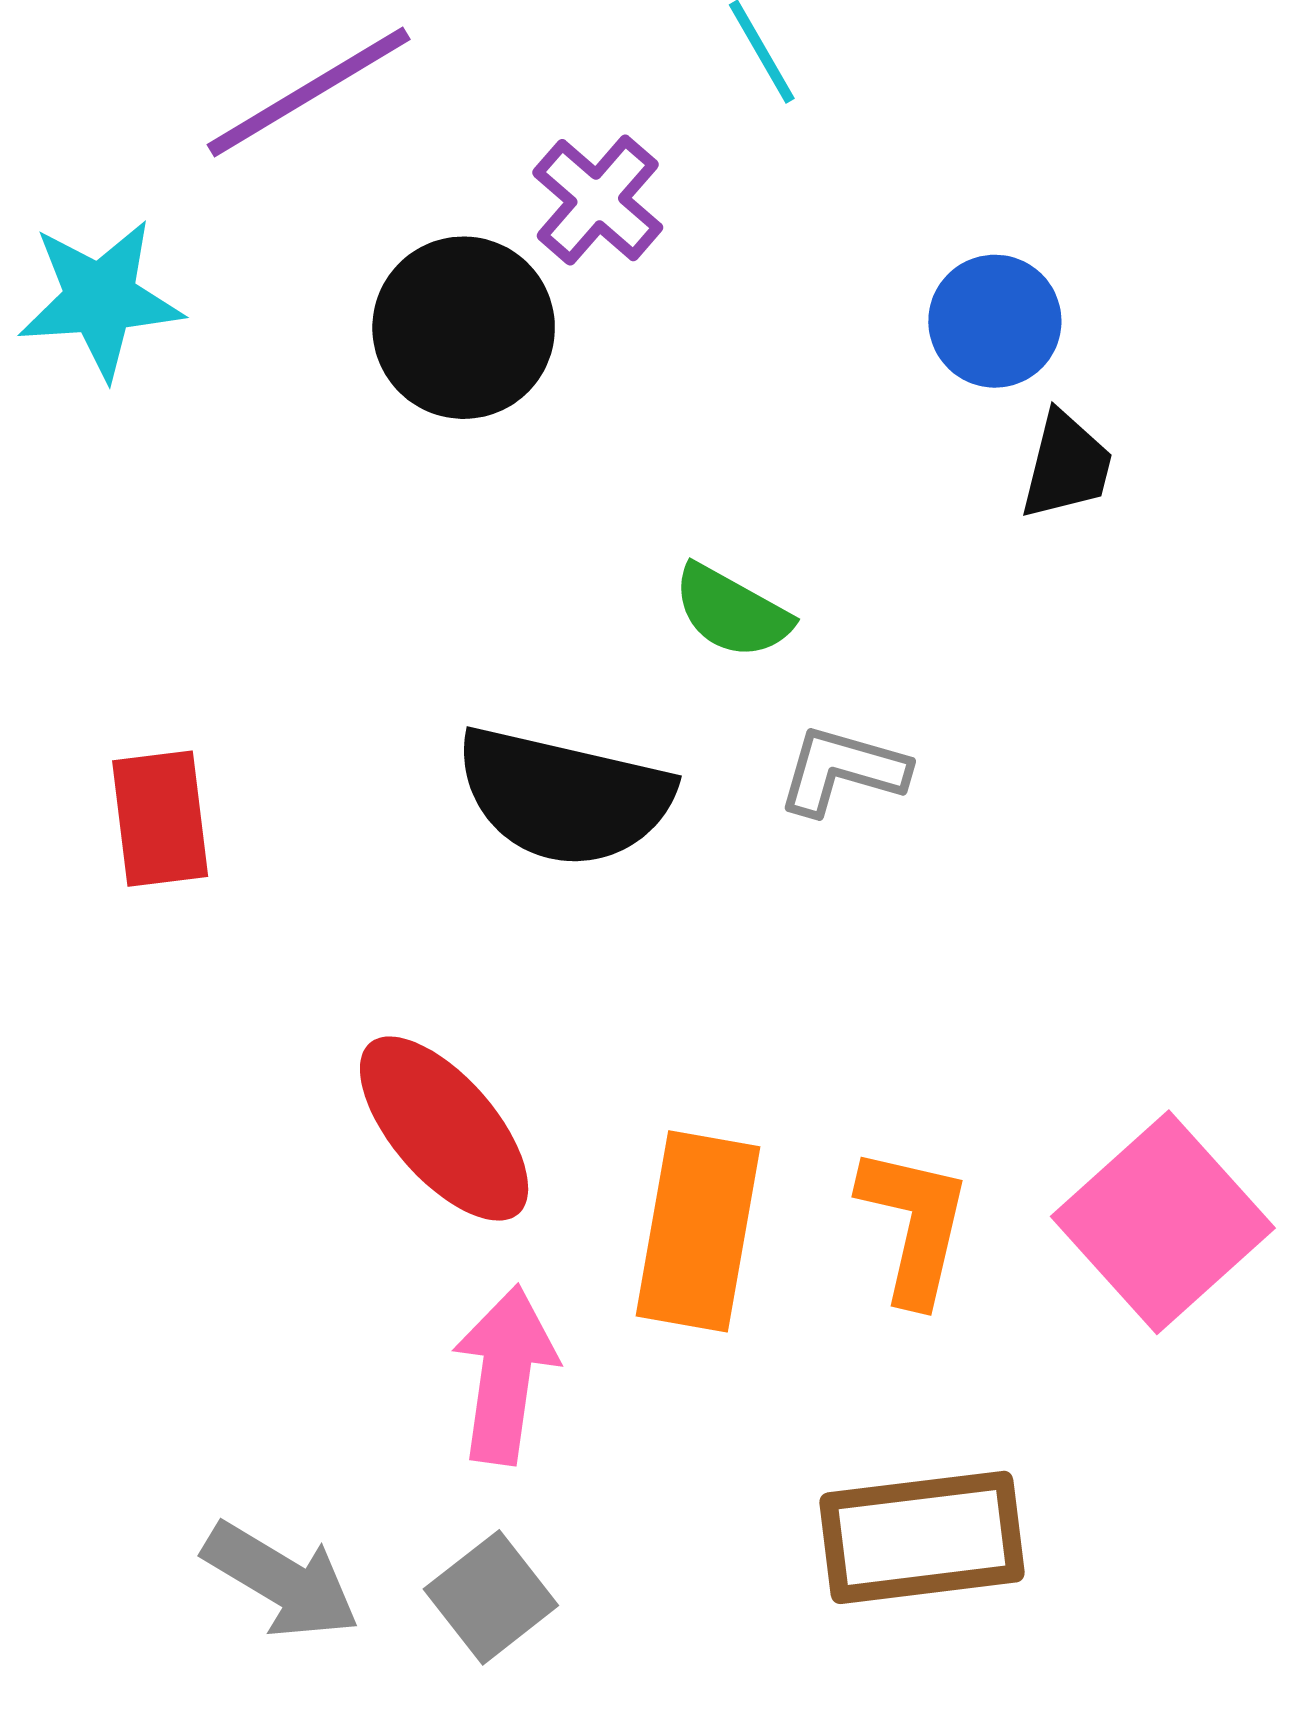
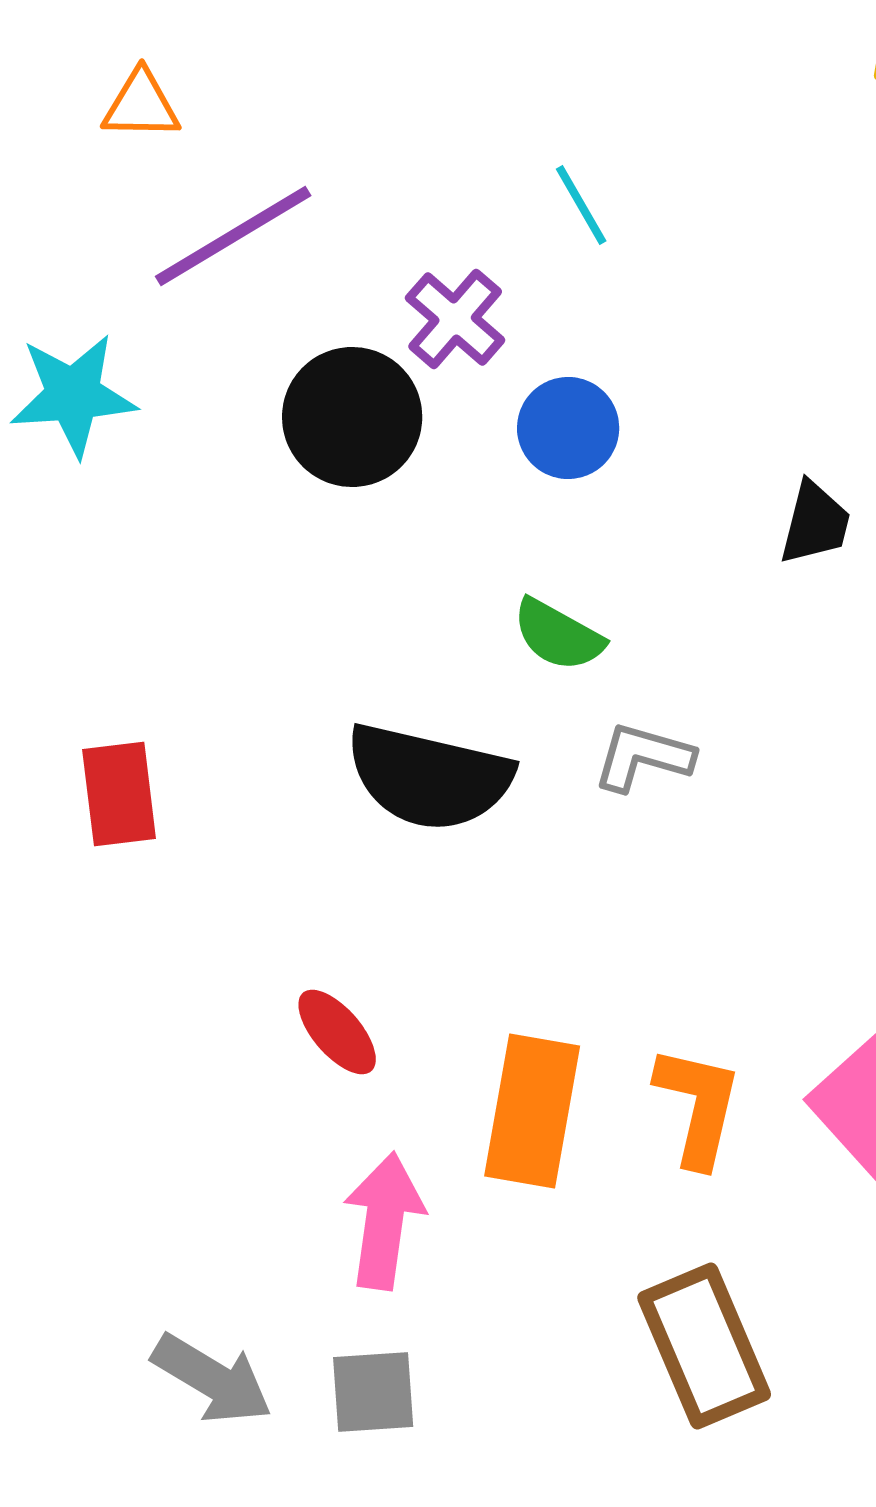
blue circle: (995, 321) -> (568, 428), moved
red ellipse: (444, 1129) -> (337, 1032), size x0.6
brown rectangle: (922, 1537) -> (704, 1346), turned 74
gray square: (491, 1597) -> (373, 1392), turned 34

